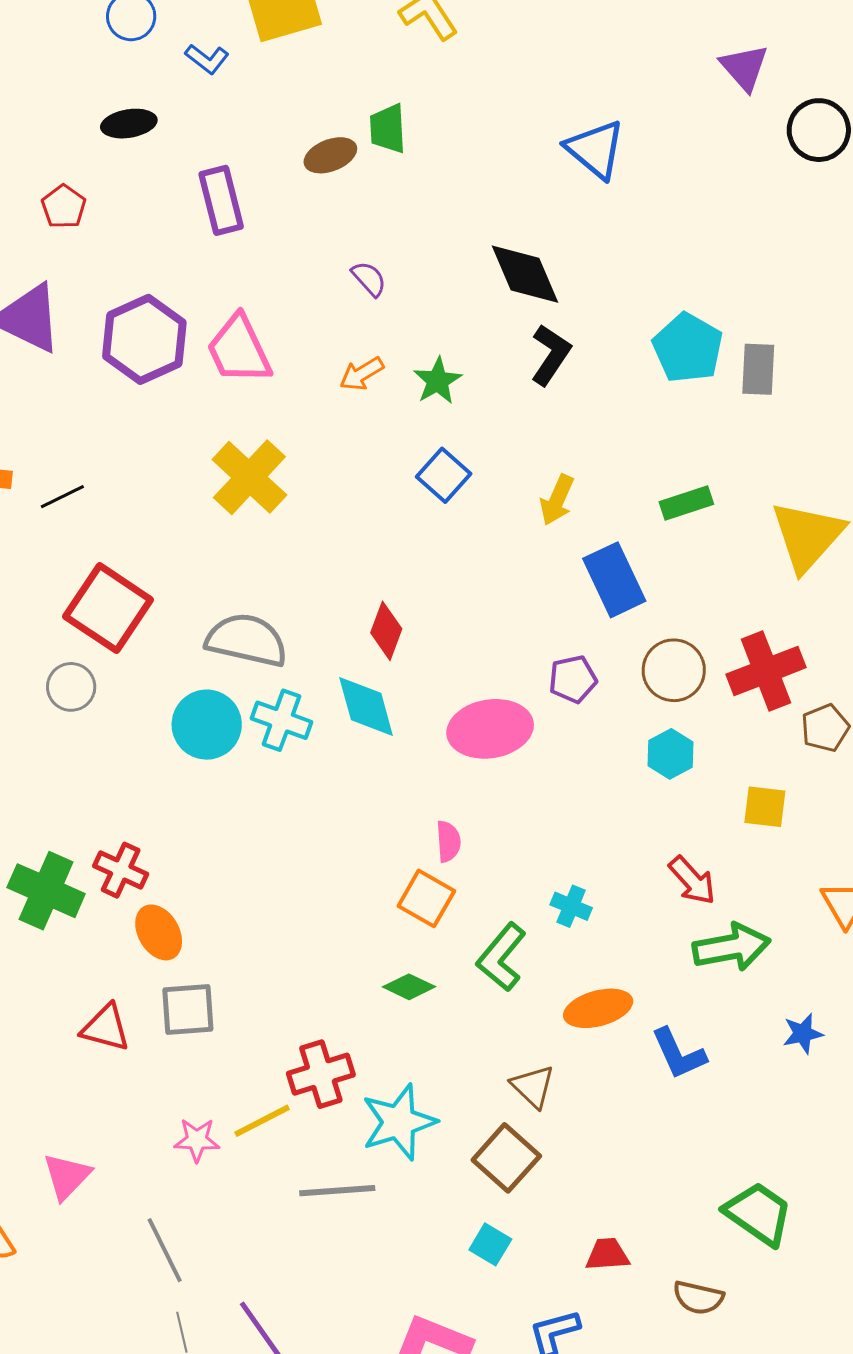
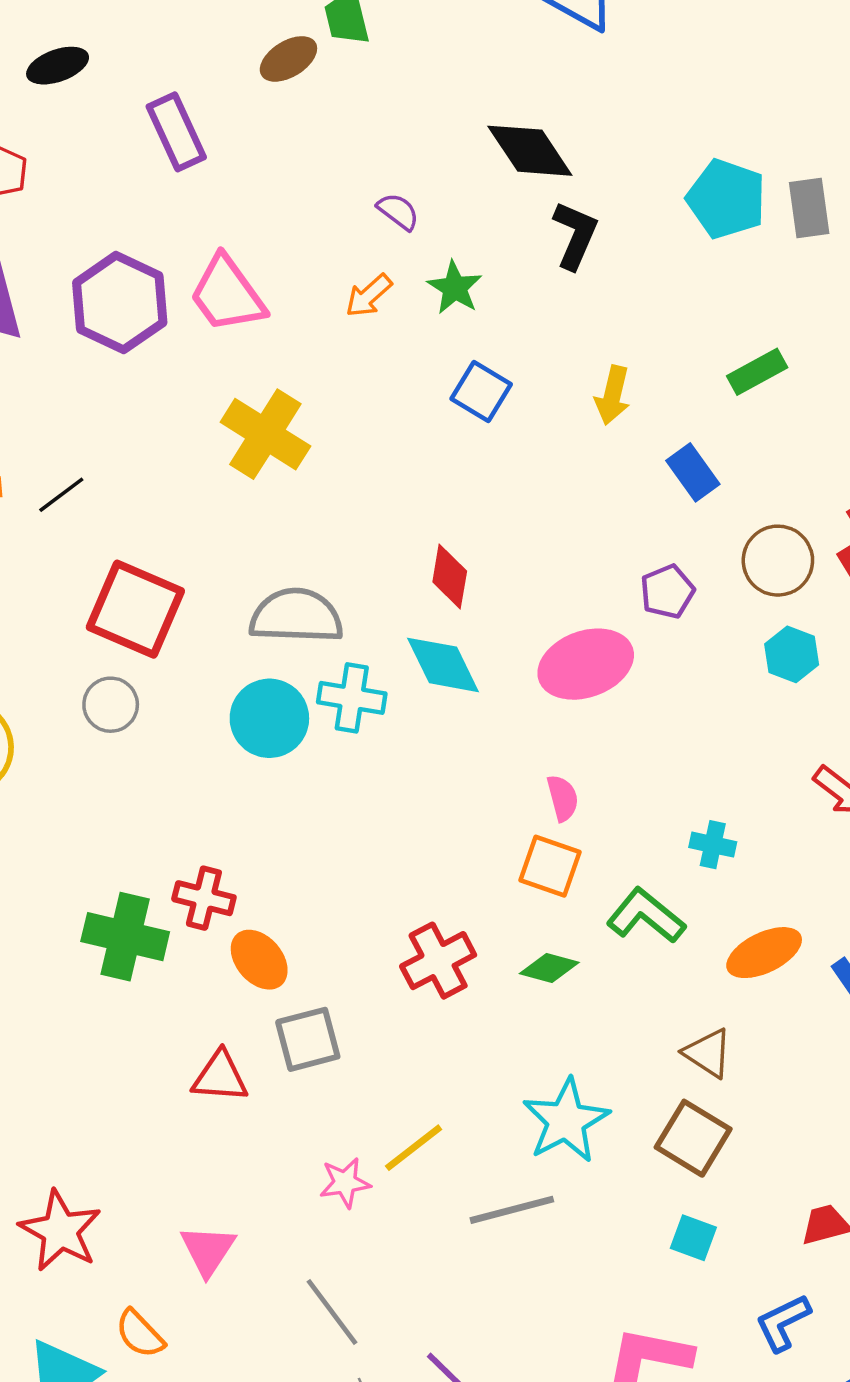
purple semicircle: (369, 279) -> (398, 211), moved
blue rectangle: (614, 580) -> (693, 472), size x0.7
green L-shape: (501, 957) -> (646, 916), turned 100
red cross: (321, 1074) -> (438, 961), moved

